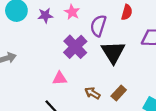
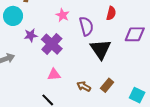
purple star: (45, 15) -> (31, 35), moved
purple semicircle: (98, 26) -> (86, 26), turned 150
purple cross: (75, 47) -> (52, 44), moved

